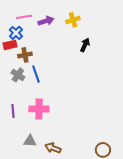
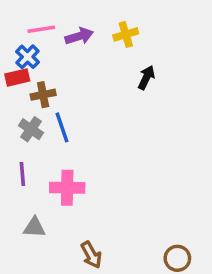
purple line: (13, 111) -> (22, 174), moved
gray triangle: (30, 141) -> (34, 227), moved
brown arrow: (53, 148) -> (91, 255), turned -140

